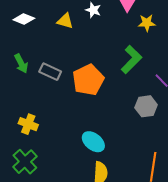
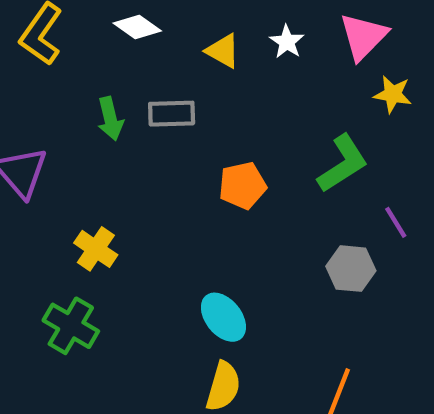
gray rectangle: (50, 72) -> (172, 114), moved, turned -40
orange pentagon: (88, 80) -> (242, 185), size x0.7
green cross: (25, 162) -> (71, 326), turned -30

